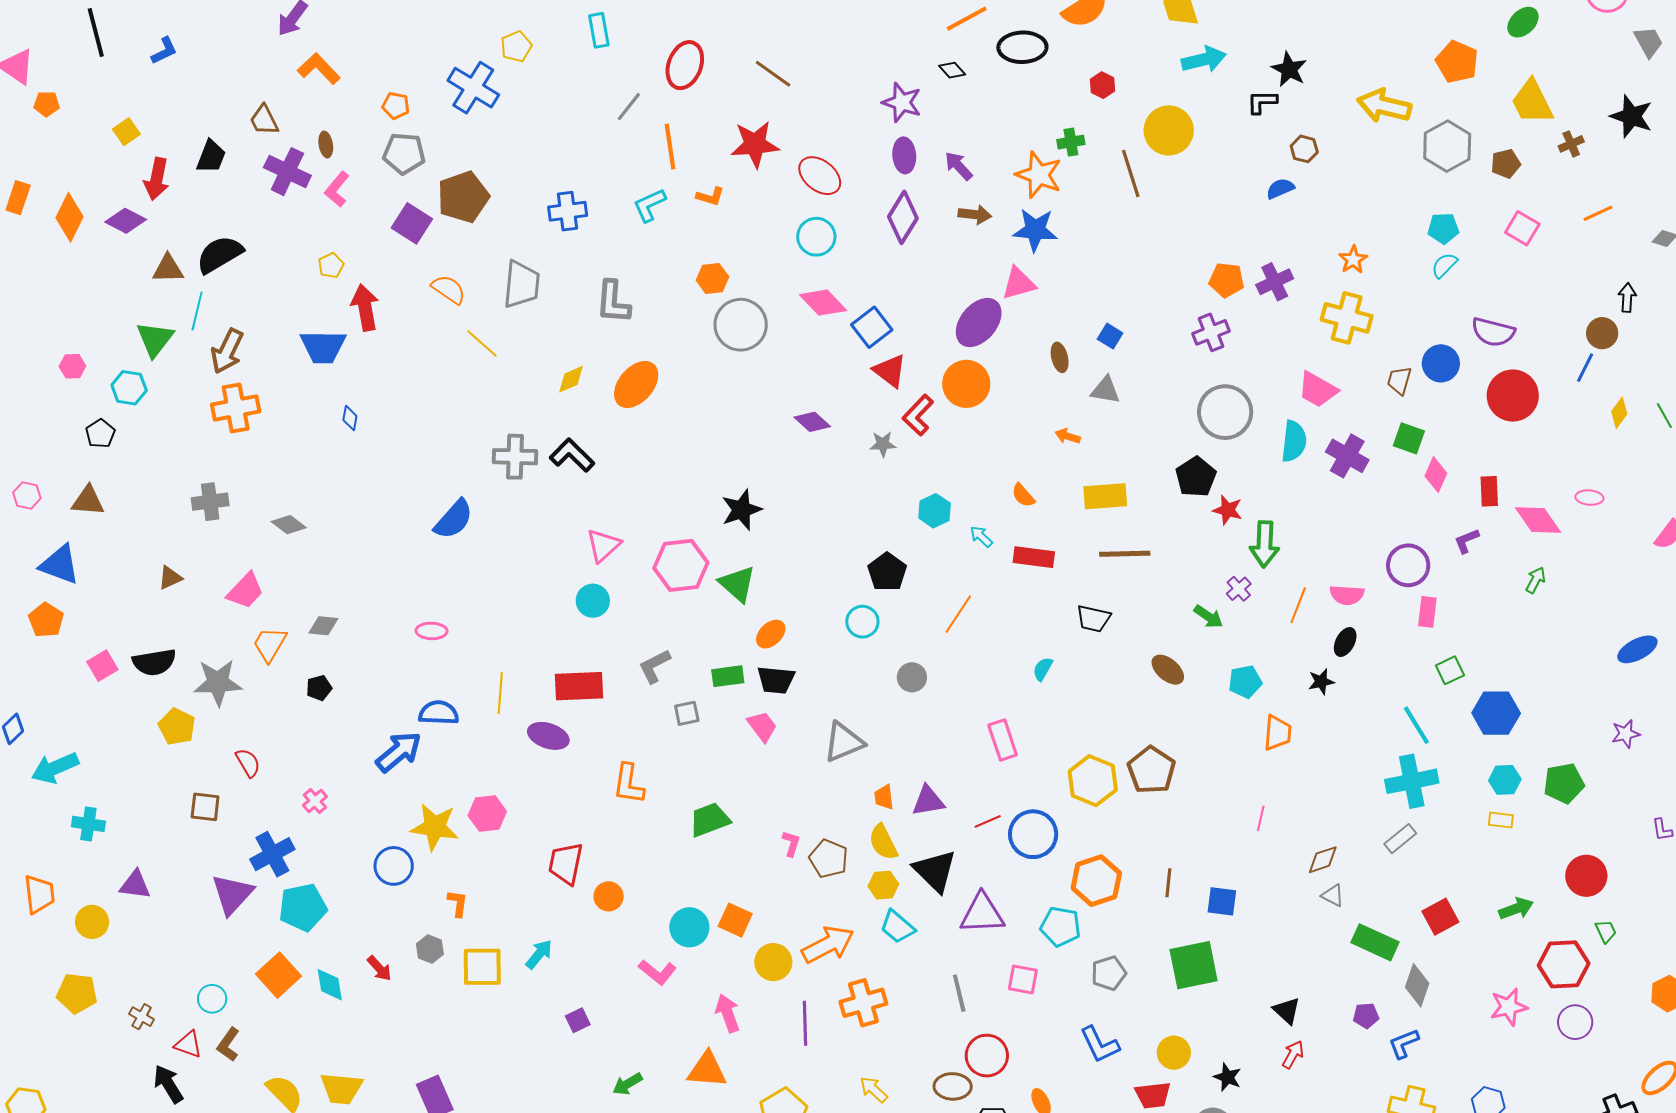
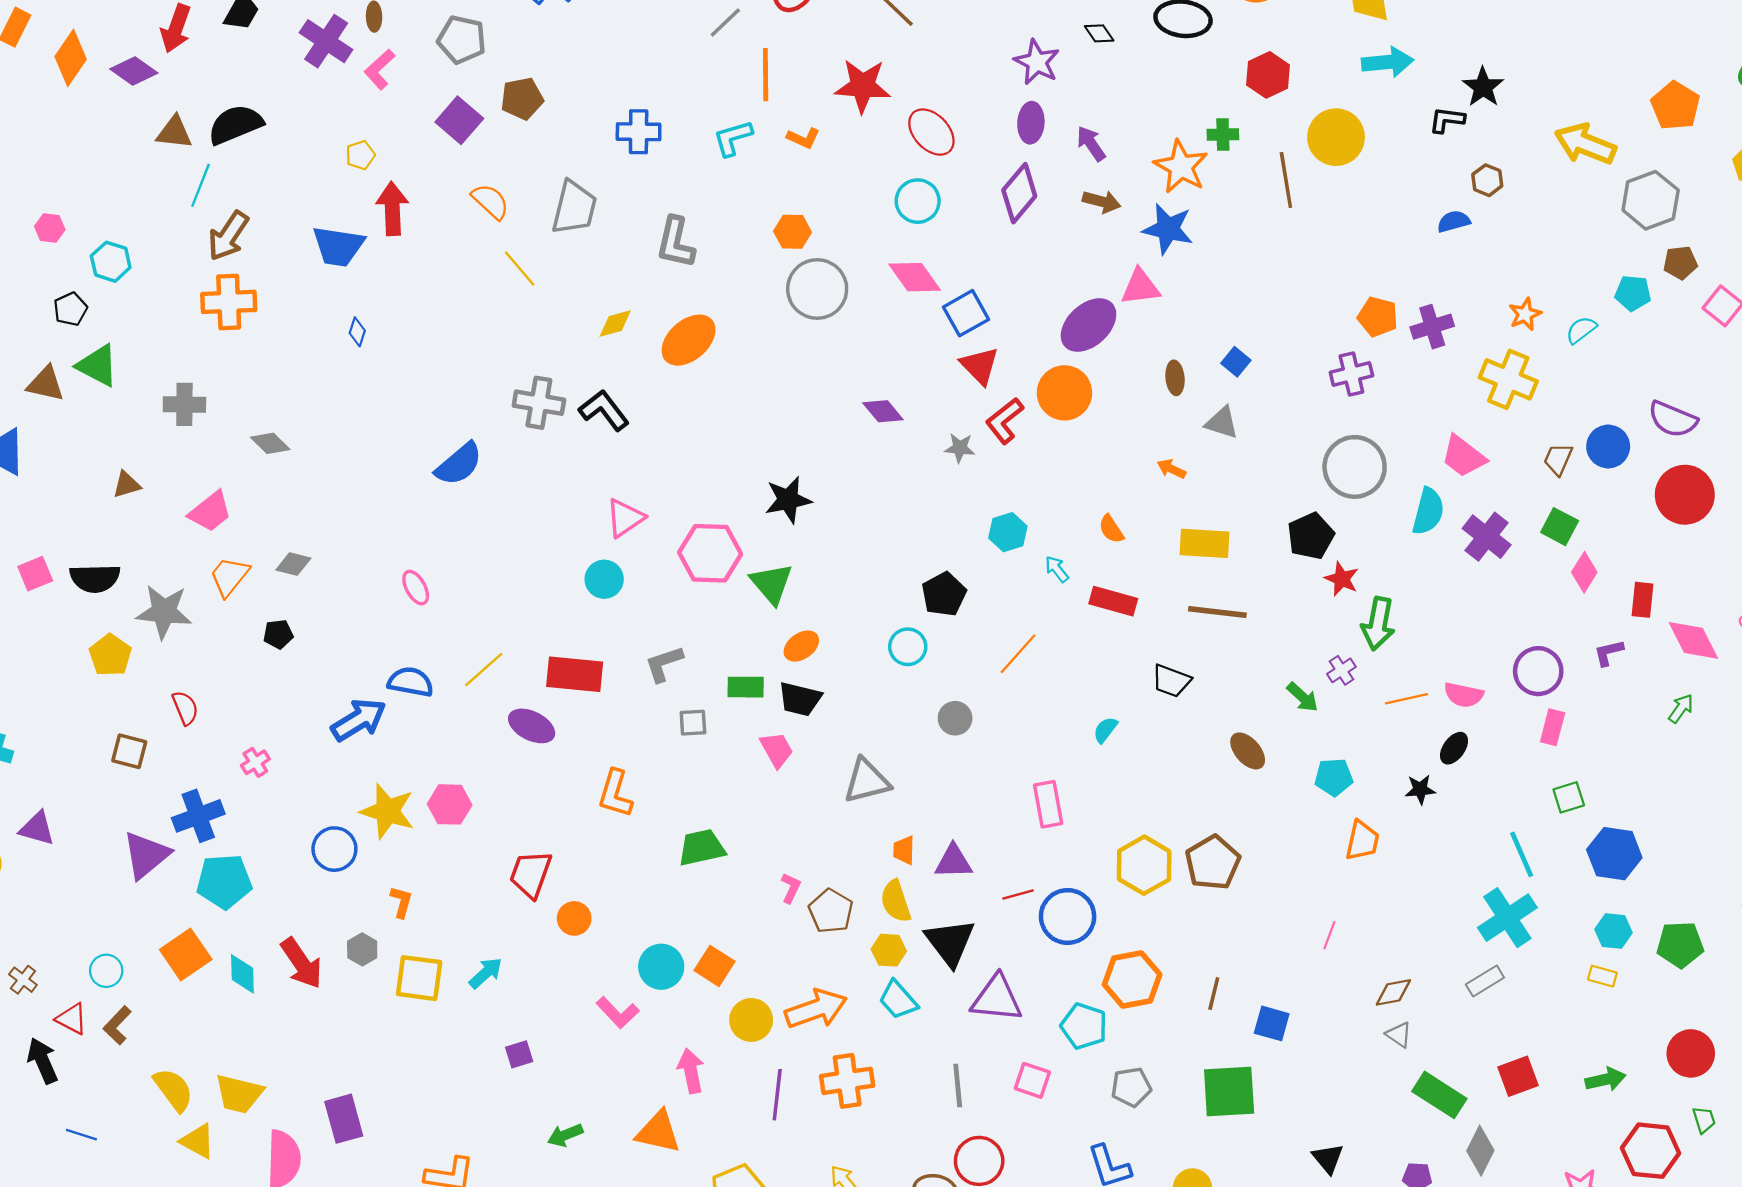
red hexagon: (1102, 85) -> (1268, 75), size x1.5
brown pentagon: (1506, 164) -> (1680, 263), moved
brown pentagon: (463, 197) -> (522, 99), size x0.7
cyan semicircle: (1444, 265) -> (1581, 330), moved
green triangle: (155, 339) -> (98, 365), moved, turned -48
orange line: (1298, 605) -> (1406, 699), turned 48
pink ellipse: (432, 631) -> (416, 588), turned 52
yellow line: (500, 693) -> (484, 669), turned 36
cyan cross: (1412, 781) -> (1507, 918), turned -30
red arrow: (379, 968) -> (302, 963), size x1.6

